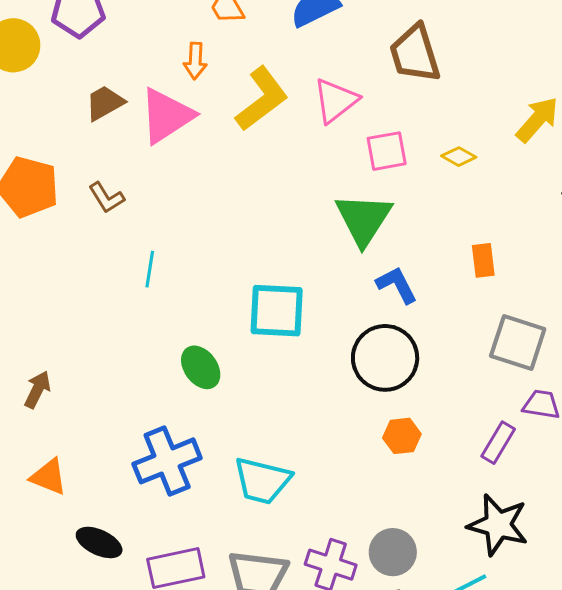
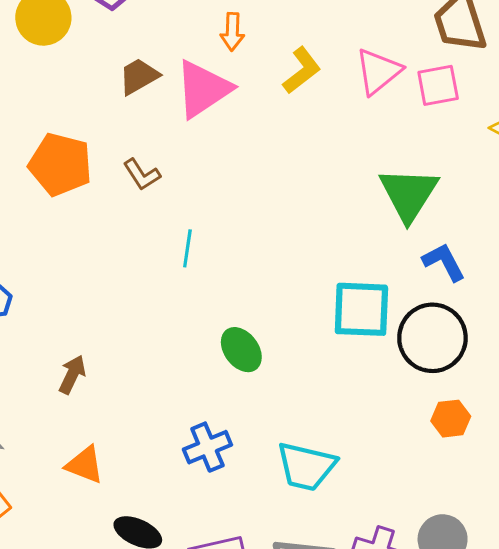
yellow L-shape: (262, 99) -> (302, 70), size x0.7
pink square: (387, 151) -> (438, 85), moved
cyan square: (277, 311) -> (361, 309), moved
blue cross: (167, 461) -> (207, 447), size x0.7

